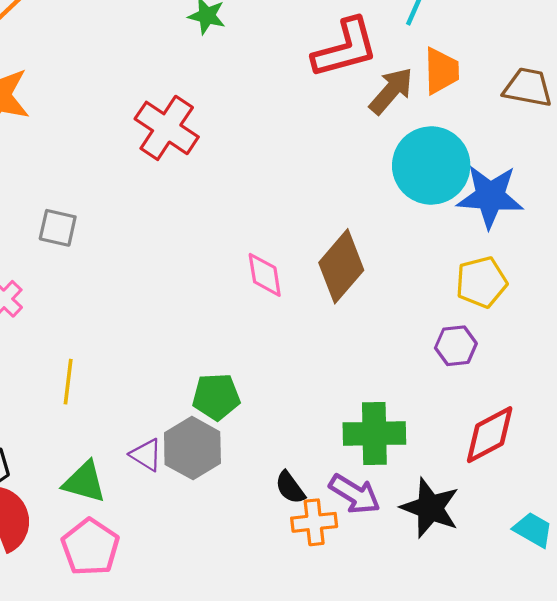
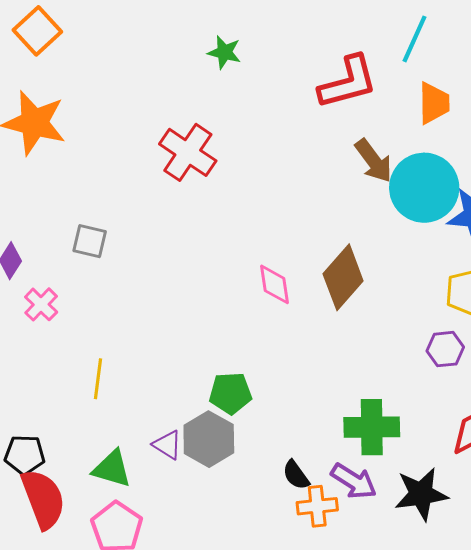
brown arrow: (391, 91) -> (374, 161), moved, turned 102
black star: (430, 508) -> (421, 494), turned -30

